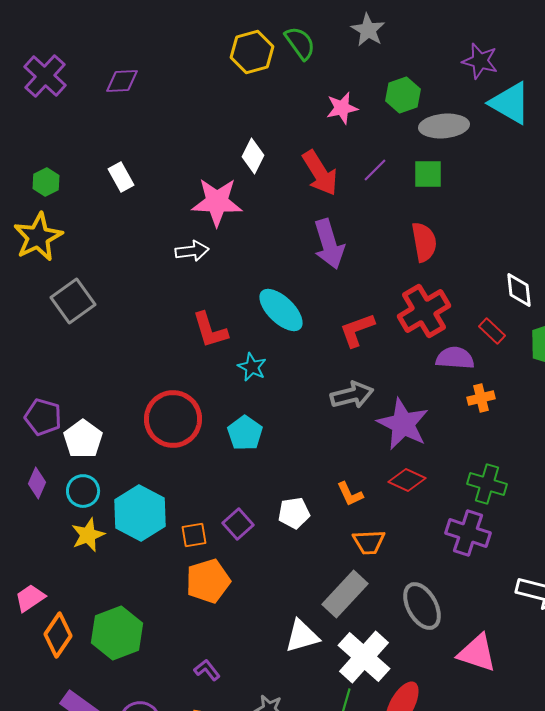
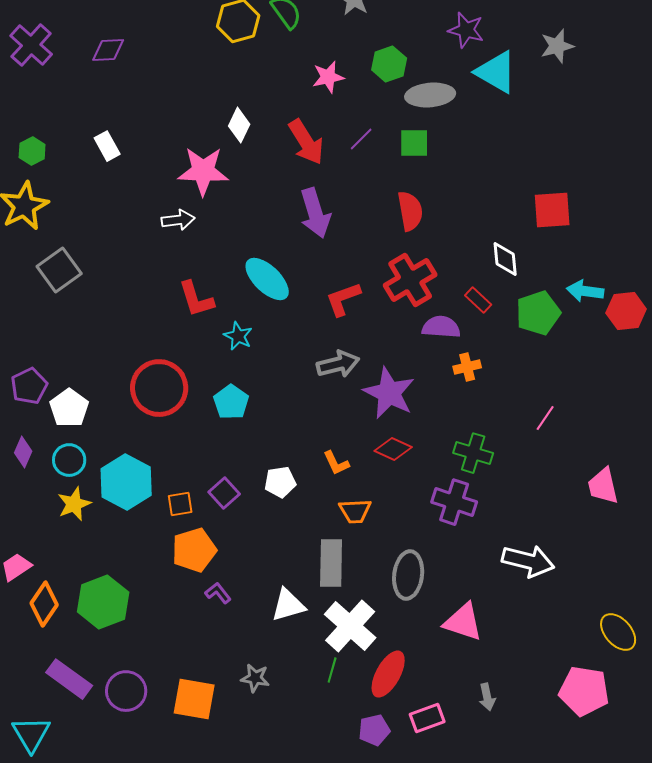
purple pentagon: (43, 417) -> (29, 386), turned 30
gray rectangle: (345, 594) -> (331, 563), turned -42
gray ellipse: (422, 606) -> (408, 575), turned 36
purple L-shape: (207, 670) -> (218, 593), moved

